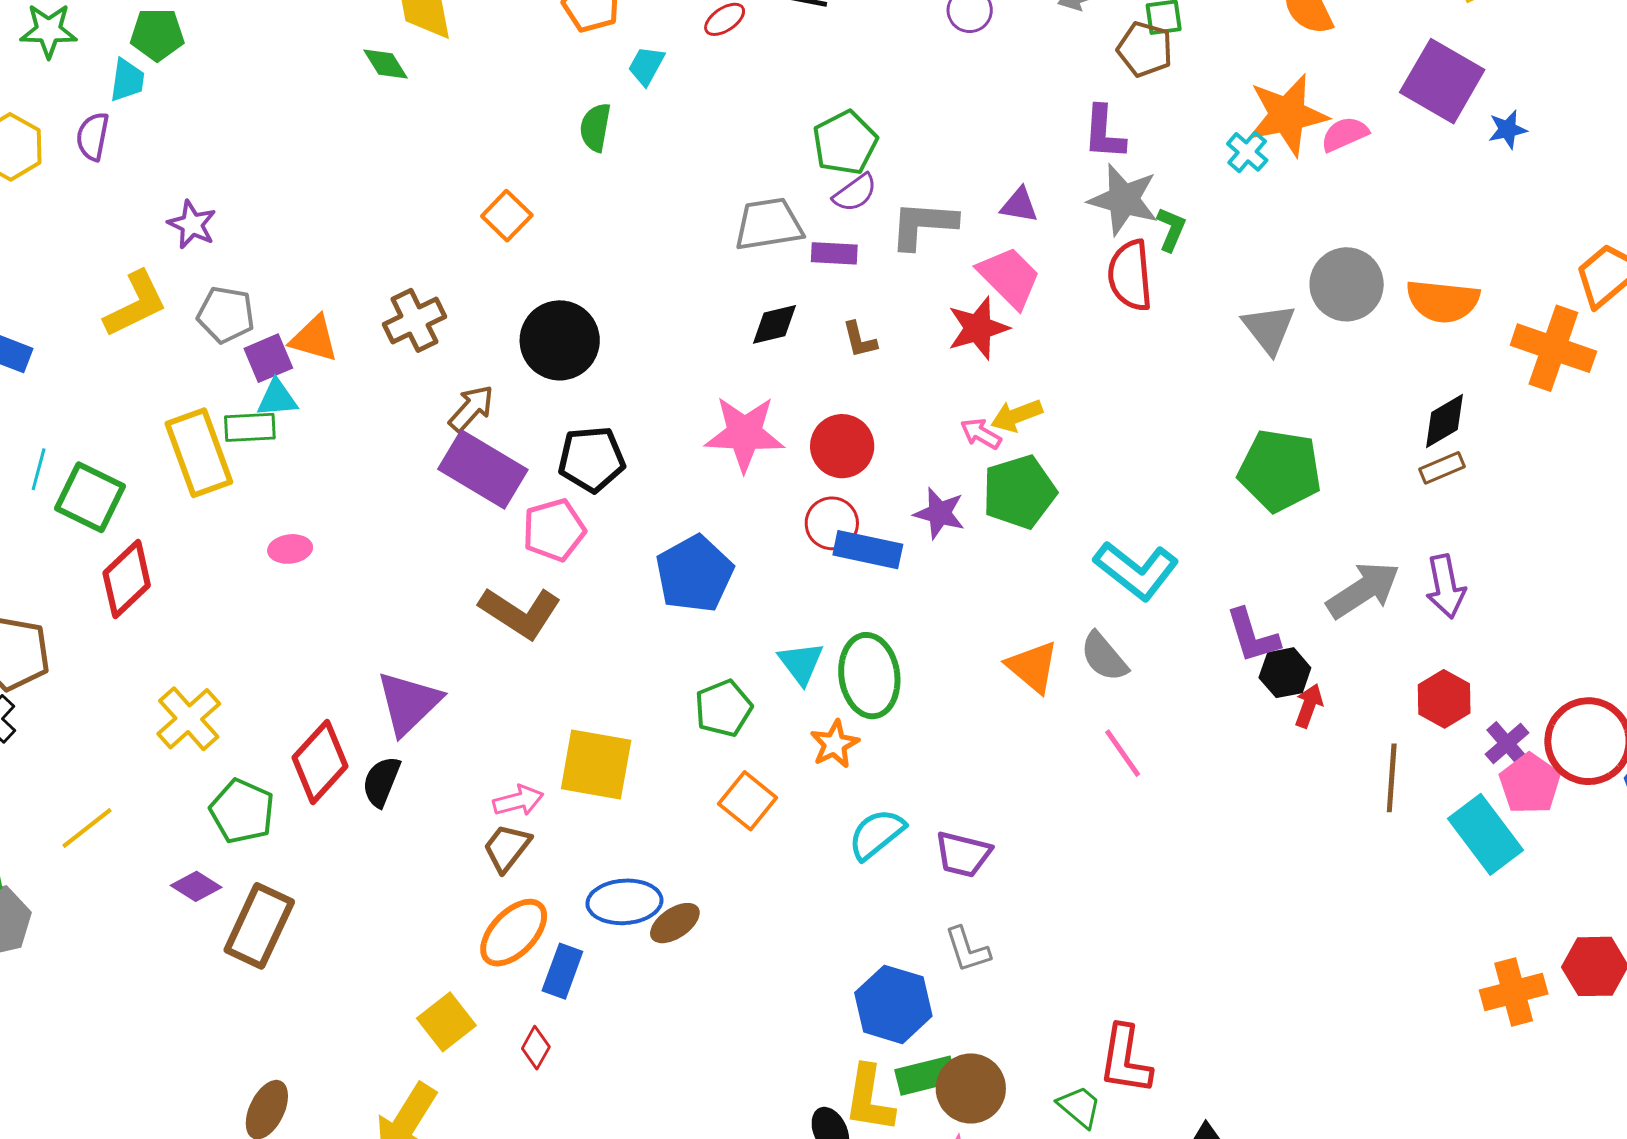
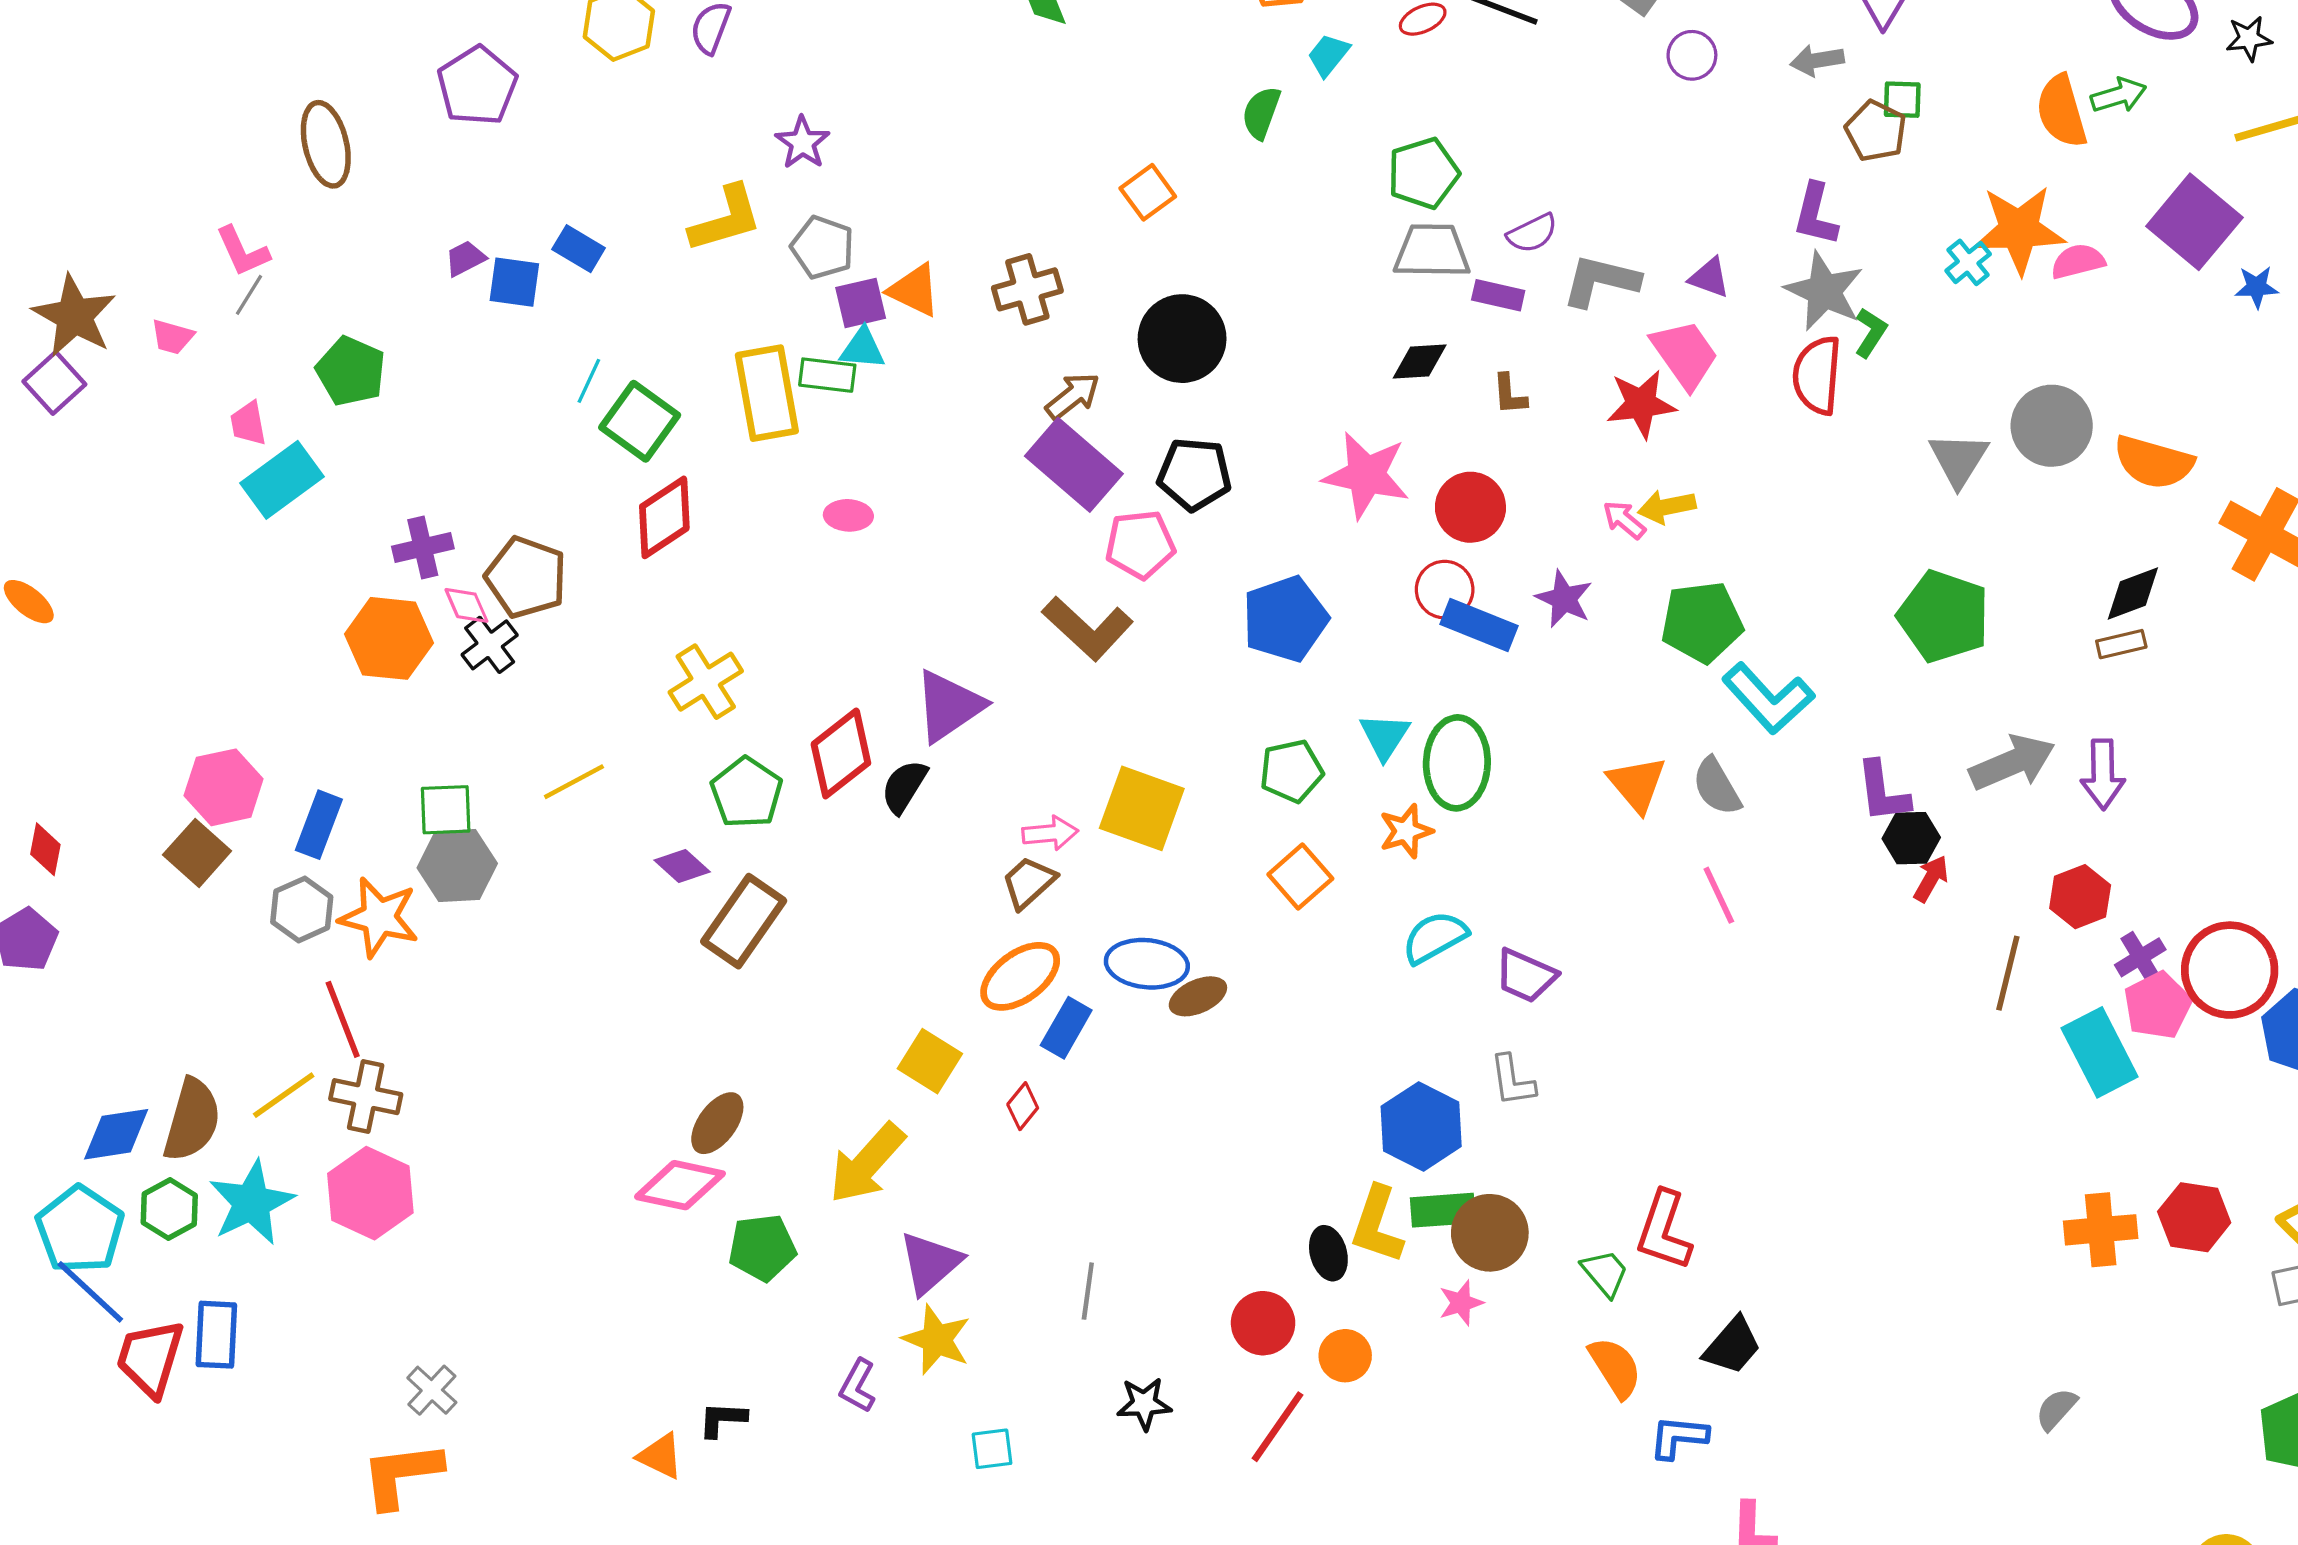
green pentagon: (845, 143) -> (1423, 173), moved
green pentagon: (1019, 492) -> (1702, 622), moved
yellow square: (446, 1022) -> (930, 1061), turned -30

